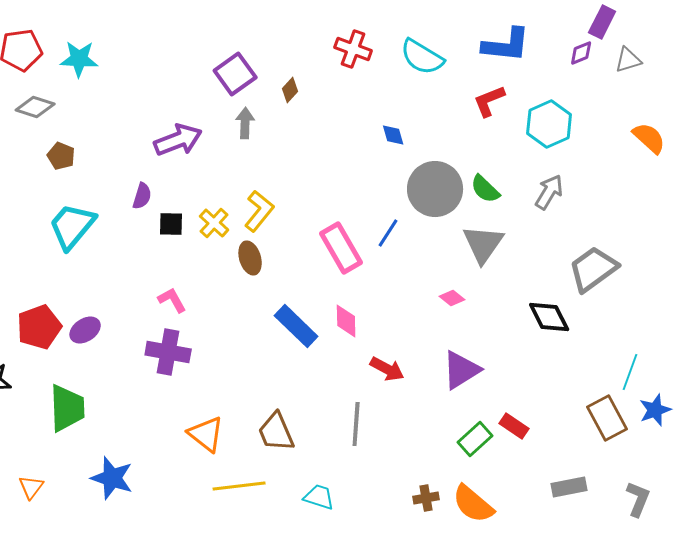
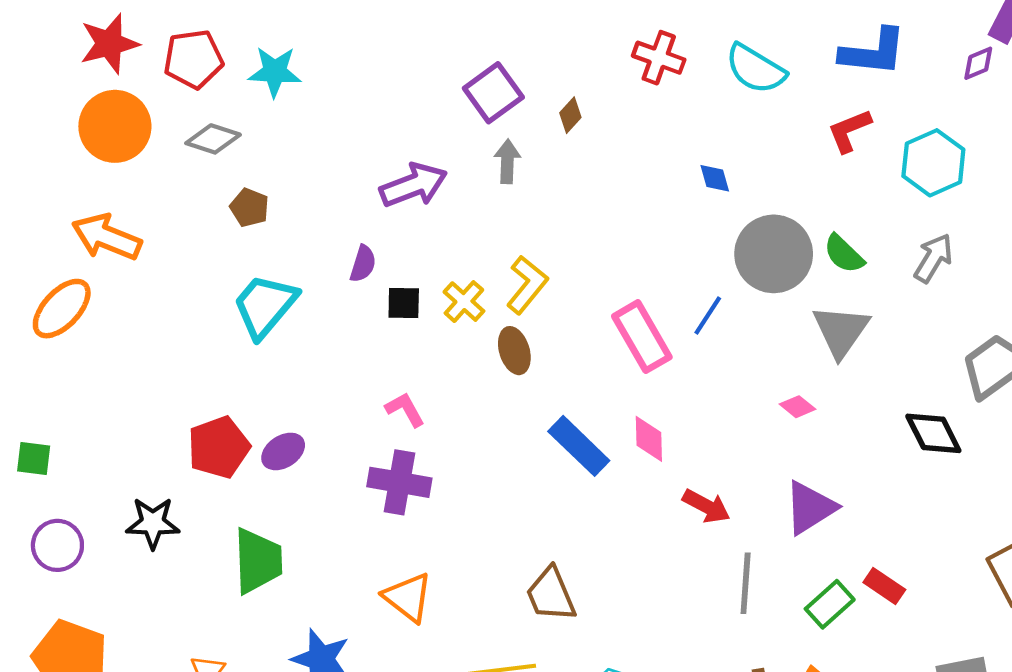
gray line: (356, 424) -> (746, 583), moved
orange triangle: (206, 434) -> (408, 597), moved

